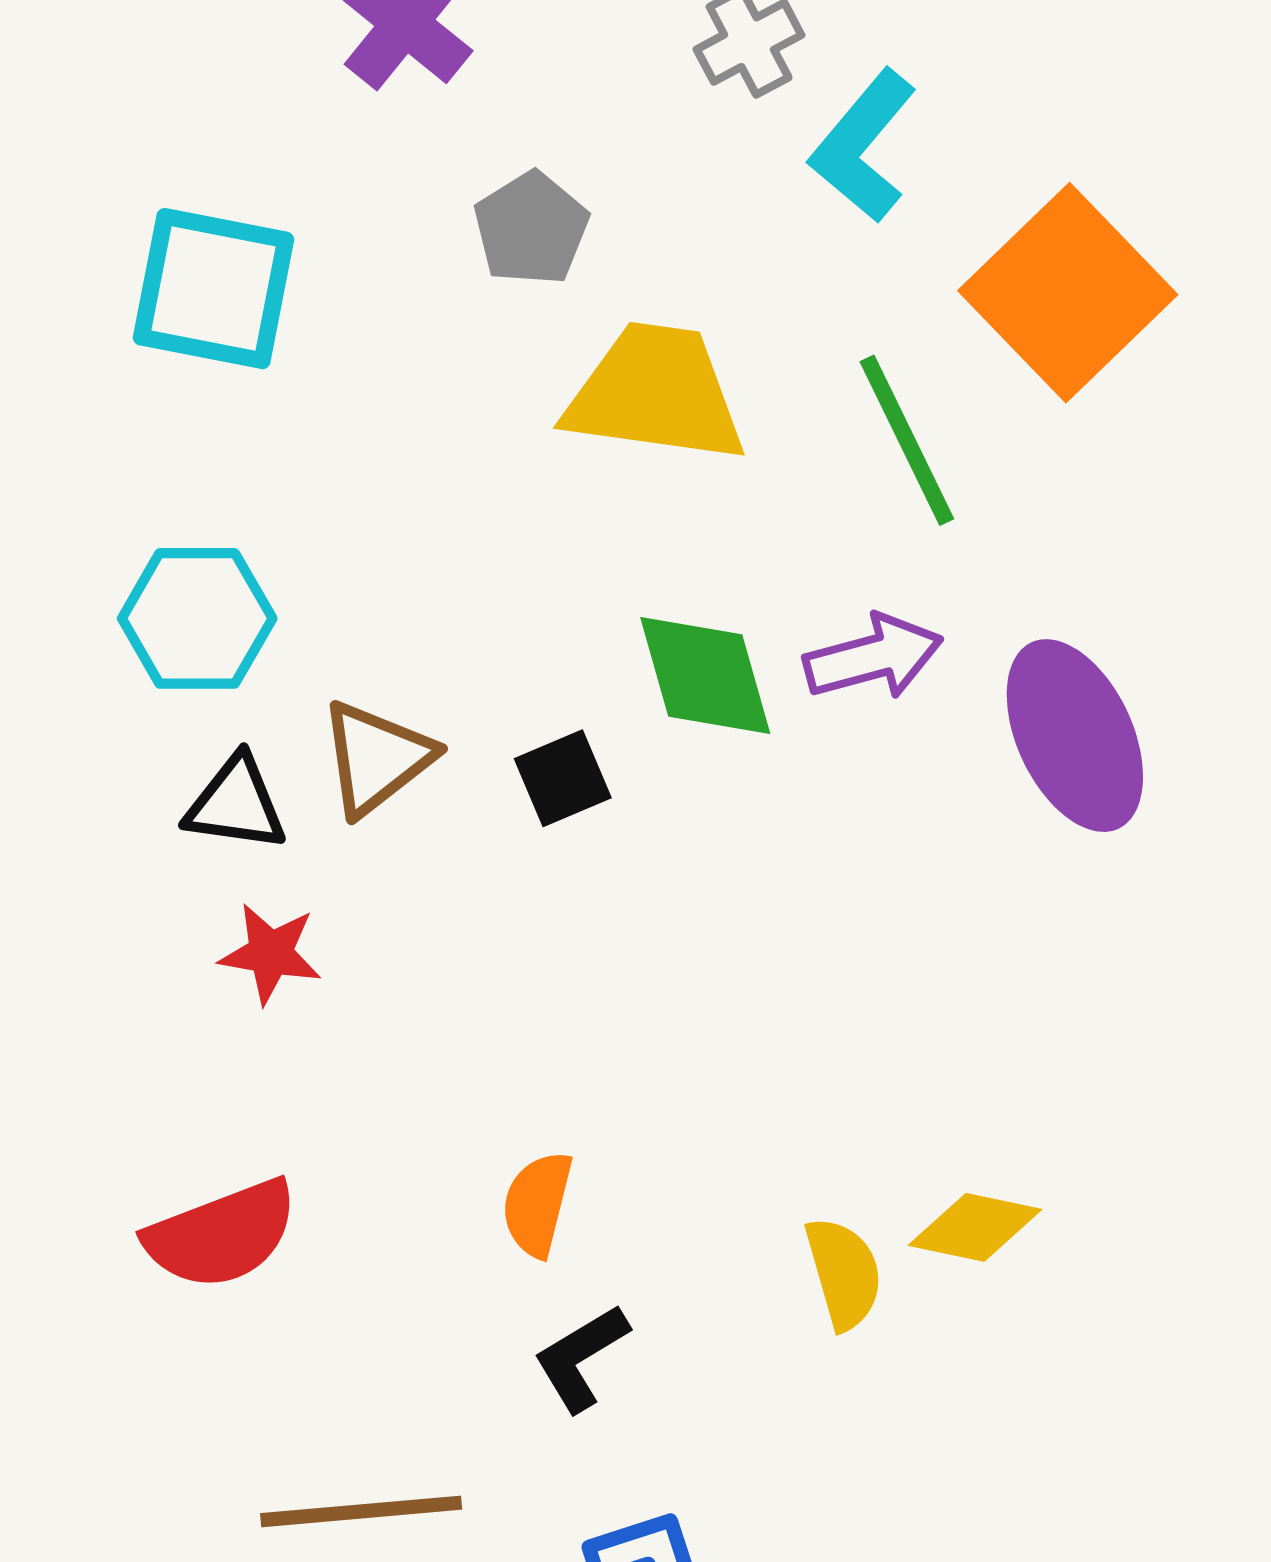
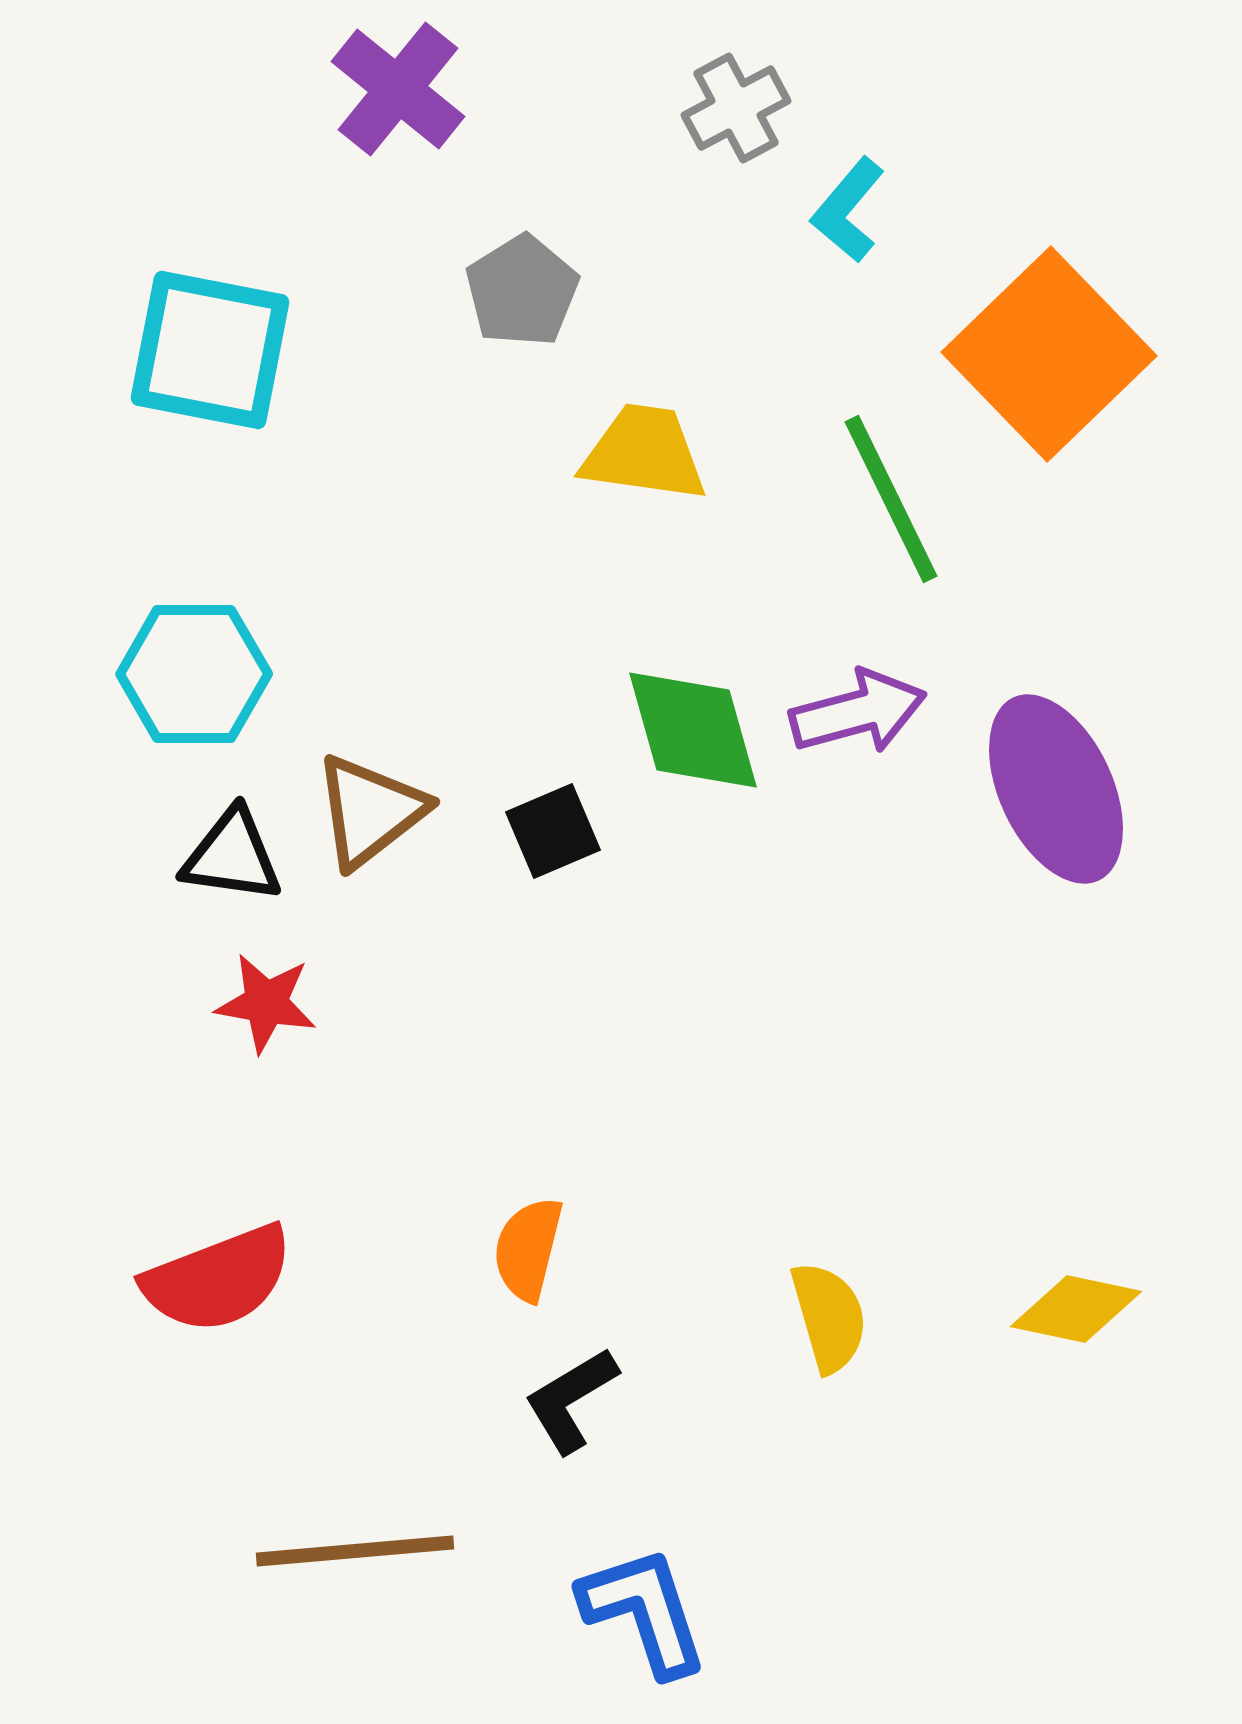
cyan L-shape: (863, 146) -> (848, 210), size x0.7
yellow trapezoid: (655, 393) -> (644, 453), size x0.7
yellow diamond: (975, 1227) -> (1076, 1309), moved

